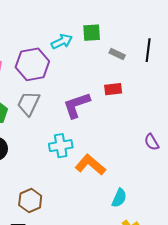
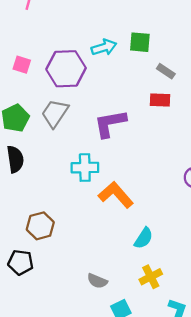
red rectangle: (113, 89) -> (160, 100), moved

